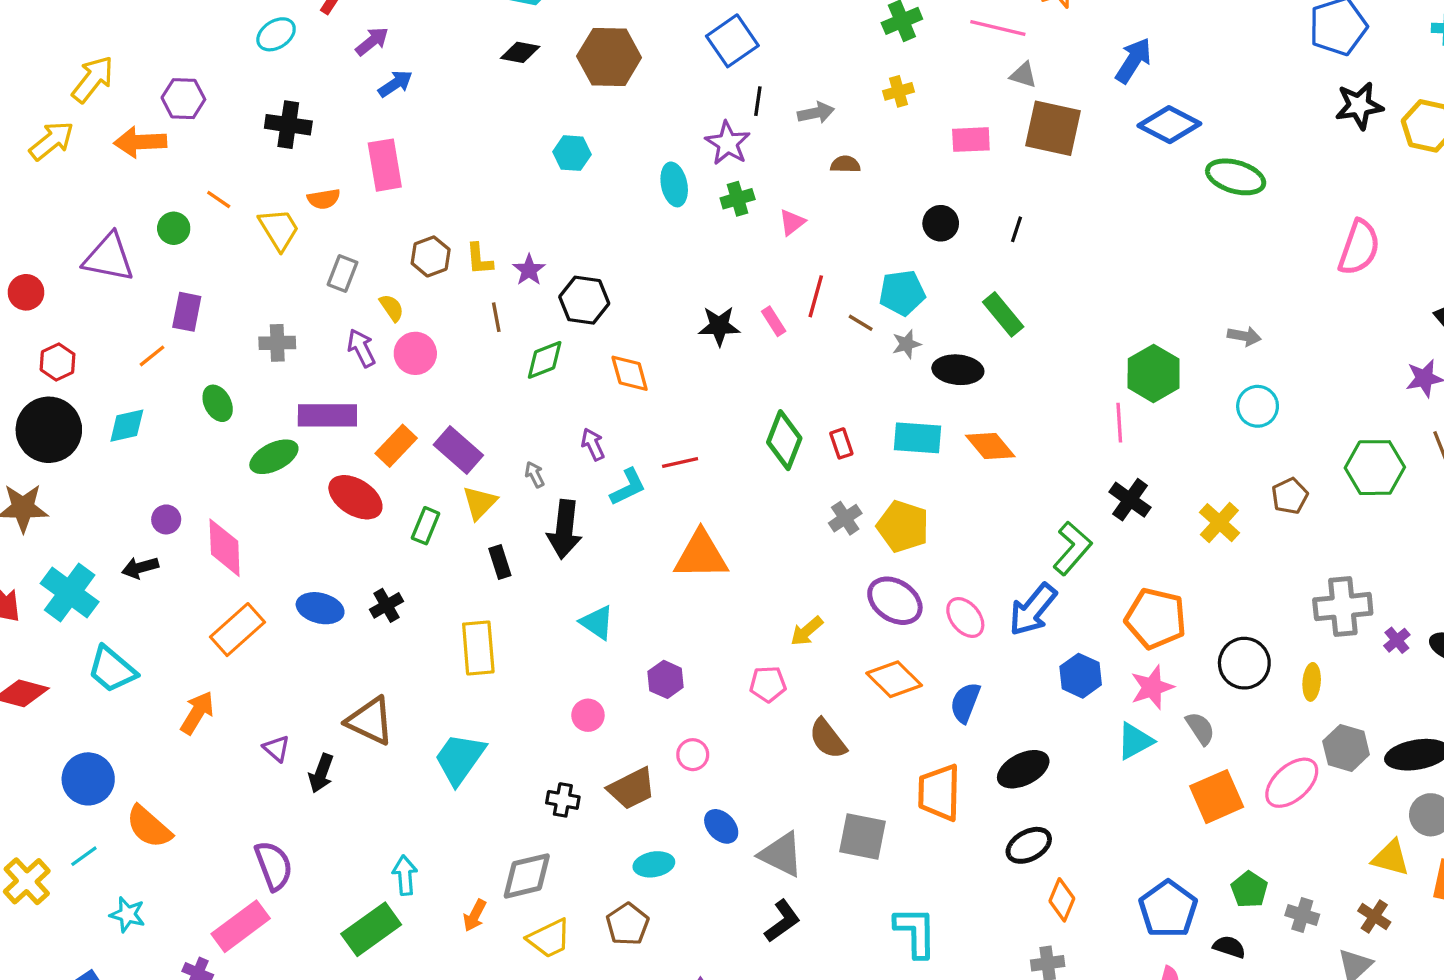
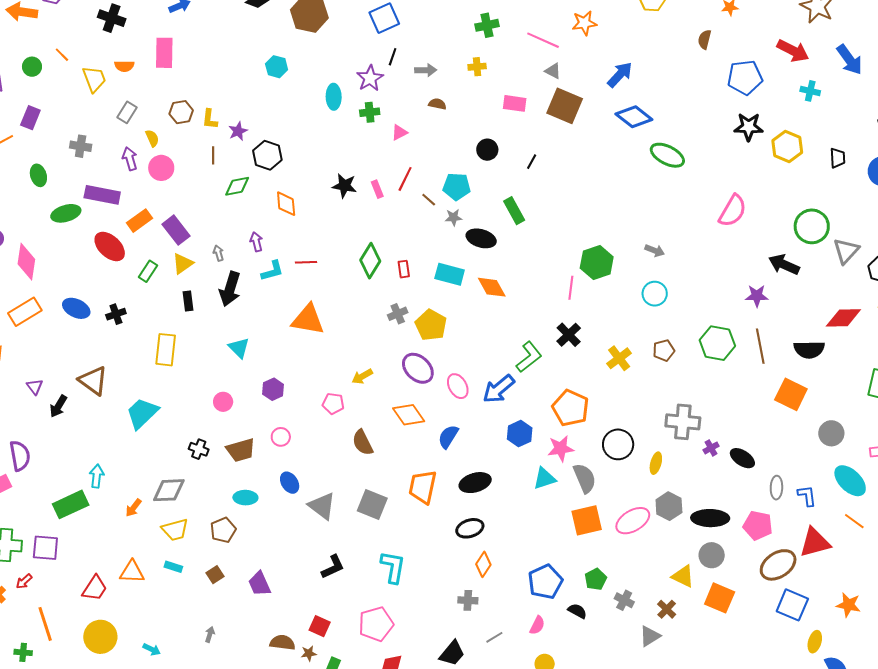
gray semicircle: (1200, 728) -> (585, 478), size x1.4
black L-shape: (782, 921) -> (333, 567), moved

